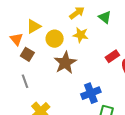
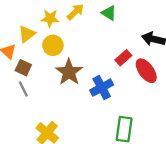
yellow star: (81, 35) -> (50, 18), moved
gray line: (25, 81) -> (23, 89), moved
blue cross: (91, 93) -> (102, 88), moved

